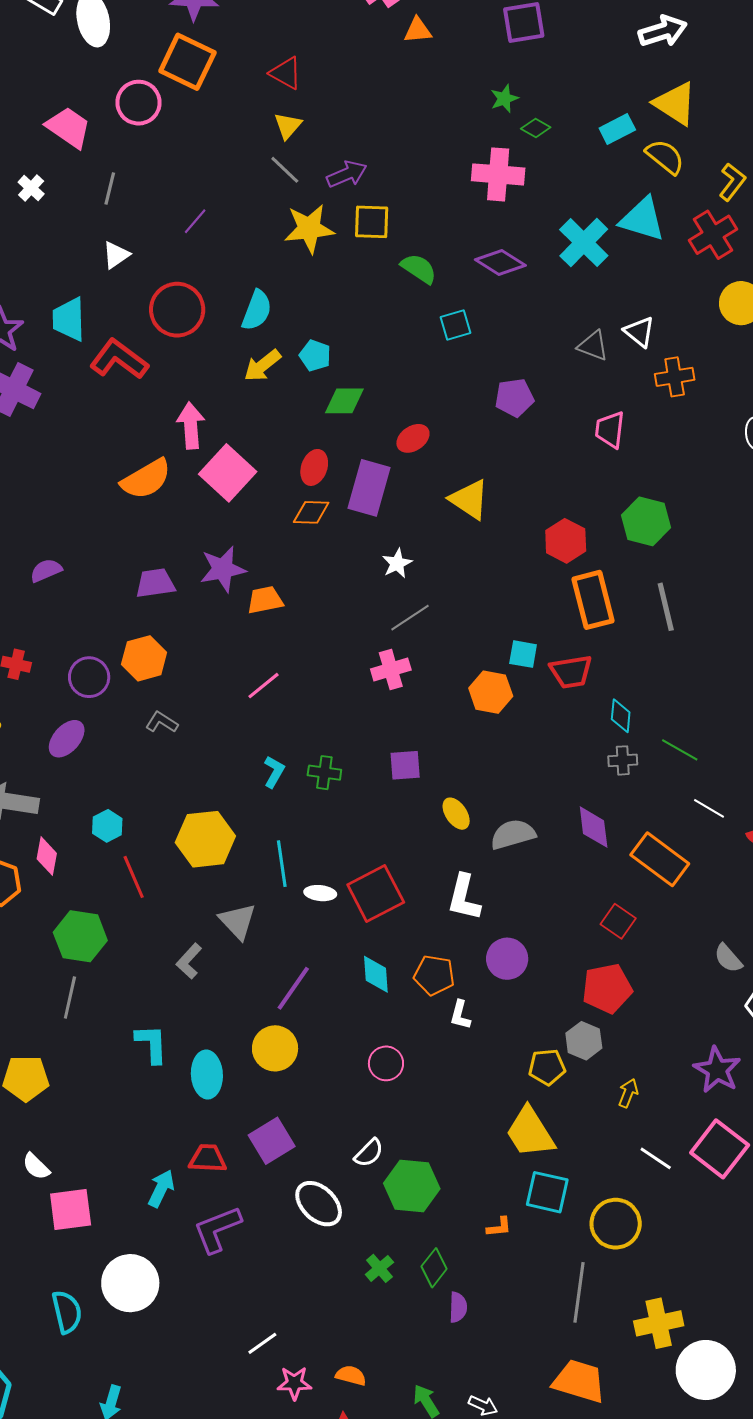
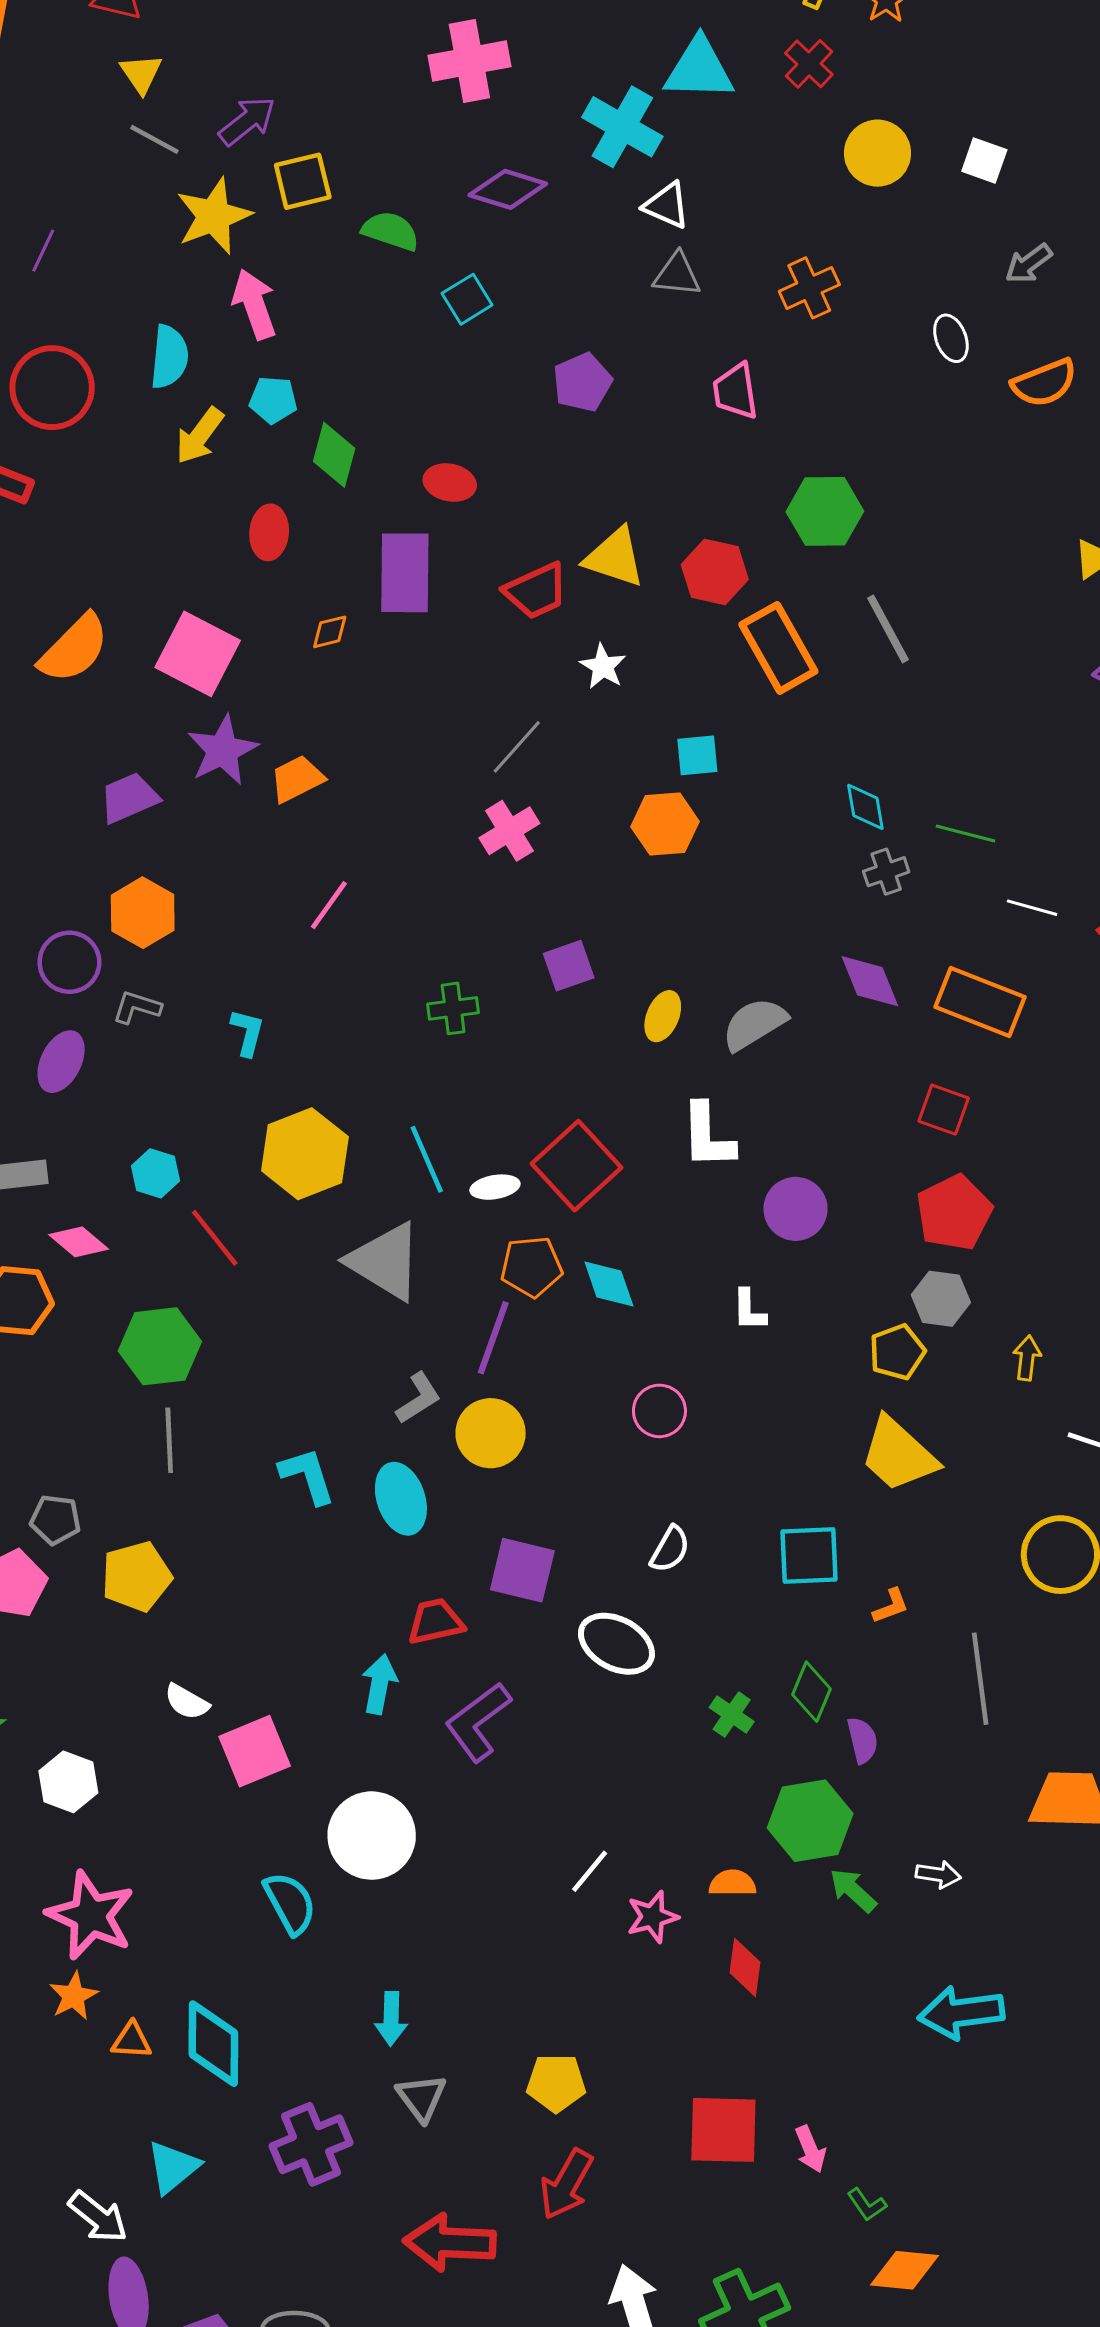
red cross: (713, 235) -> (809, 64), size x0.7
white triangle: (639, 332) -> (666, 205), moved
green diamond: (344, 401) -> (334, 455), turned -60
pink arrow: (191, 425) -> (254, 304), moved
red ellipse: (413, 438) -> (450, 483), turned 60
red ellipse: (314, 467) -> (269, 532), moved
pink square: (228, 473) -> (198, 654), moved
yellow triangle: (469, 499) -> (615, 558), moved
orange diamond: (311, 512) -> (330, 632), size x0.7
white star: (397, 563) -> (603, 666), moved
red trapezoid: (571, 672) -> (536, 591), moved
gray L-shape: (162, 722) -> (137, 1007), moved
cyan L-shape: (274, 772) -> (247, 1032), moved
yellow ellipse: (456, 814) -> (663, 1016), turned 72
pink diamond: (47, 856) -> (79, 1242), turned -45
gray triangle: (238, 921) -> (385, 1261), size x1.4
gray L-shape: (189, 961) -> (418, 1398), moved, turned -150
orange pentagon: (434, 975) -> (532, 1267), moved
purple square: (272, 1141) -> (522, 1570), turned -30
green hexagon: (412, 1186) -> (810, 1821), moved
cyan square: (547, 1192) -> (809, 1555), moved
gray line: (579, 1292) -> (980, 1679), moved

